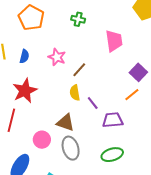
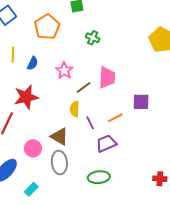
pink trapezoid: (114, 41) -> (107, 77), moved
purple square: (138, 72) -> (141, 102), turned 36
orange line: (132, 95) -> (115, 118), moved
purple trapezoid: (113, 120) -> (106, 143), turned -30

